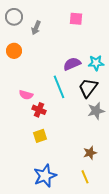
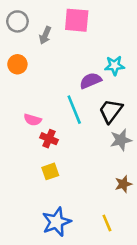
pink square: (76, 19) -> (77, 20), moved, size x1.5
cyan star: (96, 63) -> (115, 66), moved
brown star: (90, 153) -> (123, 184), moved

